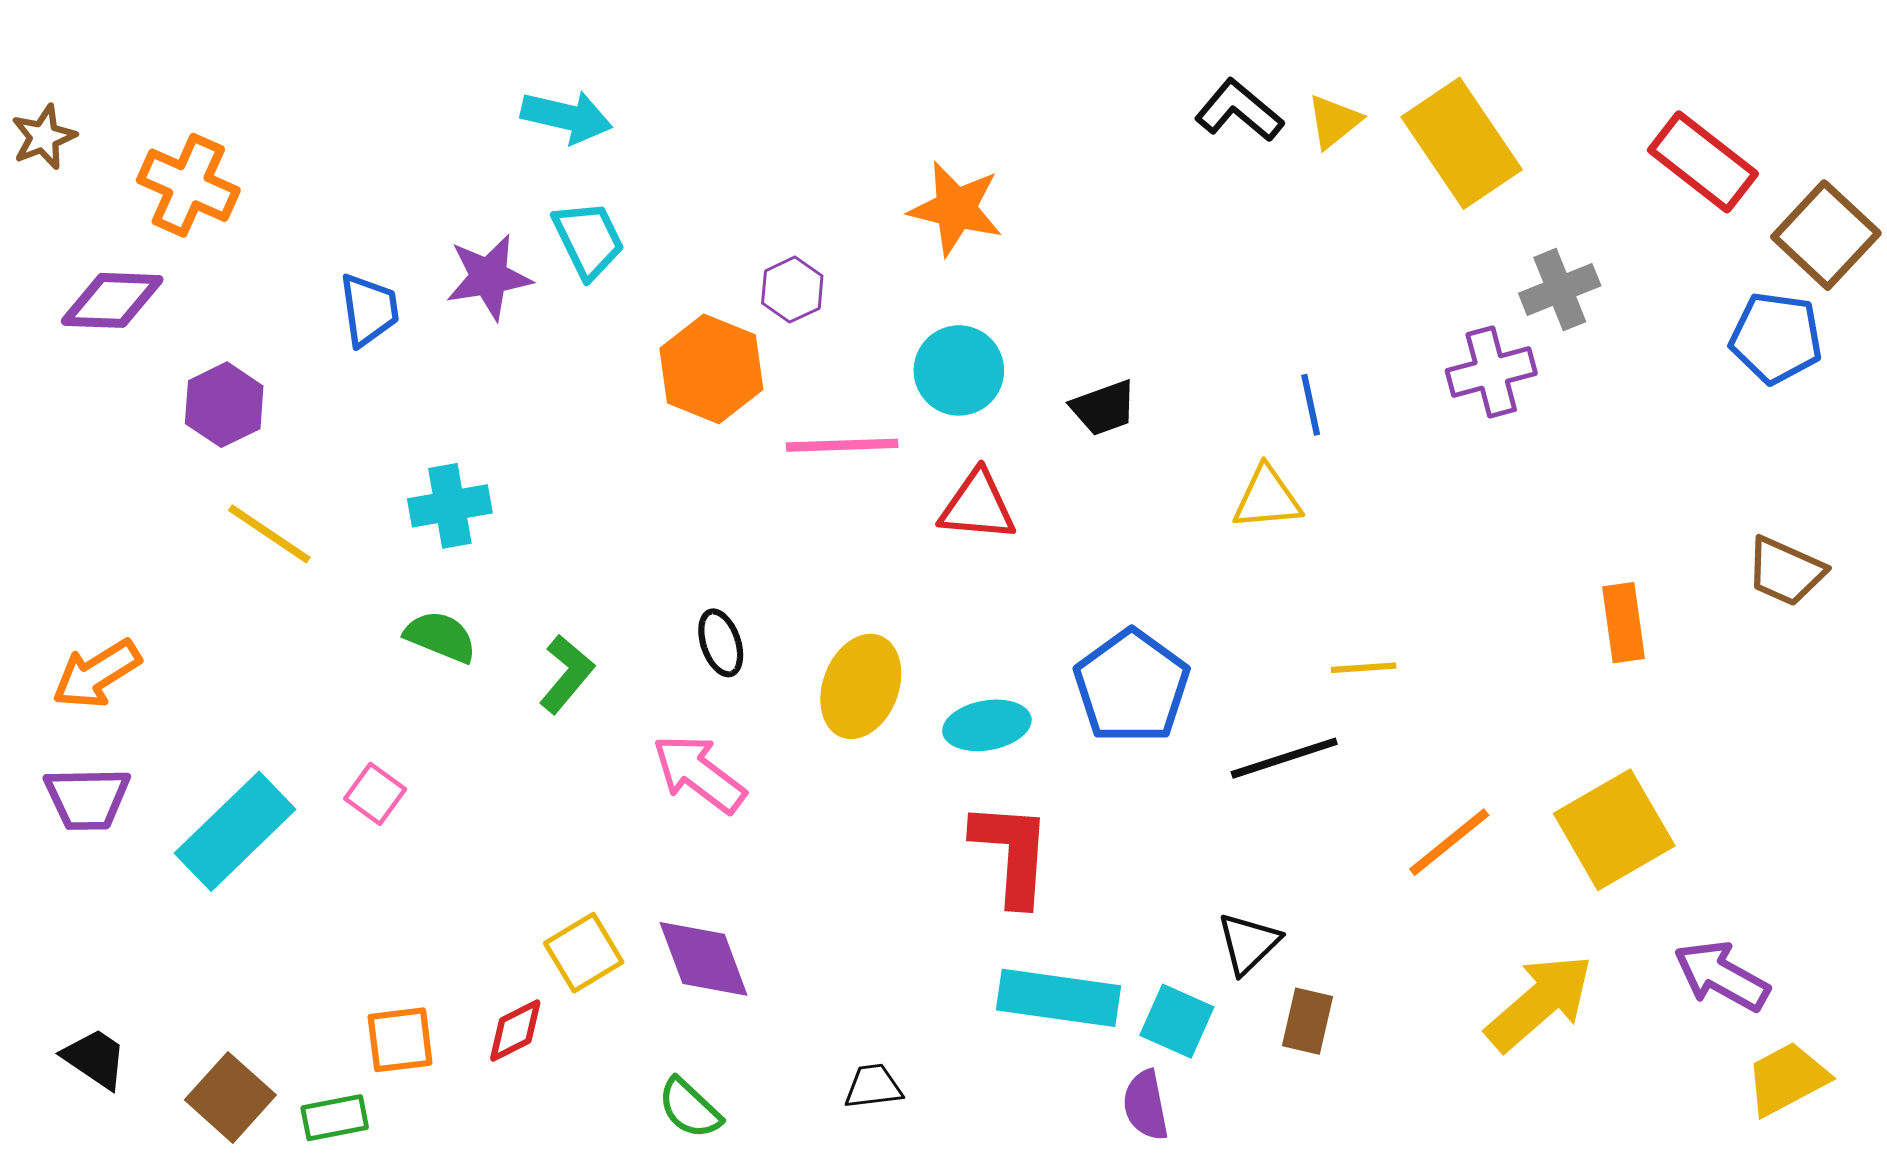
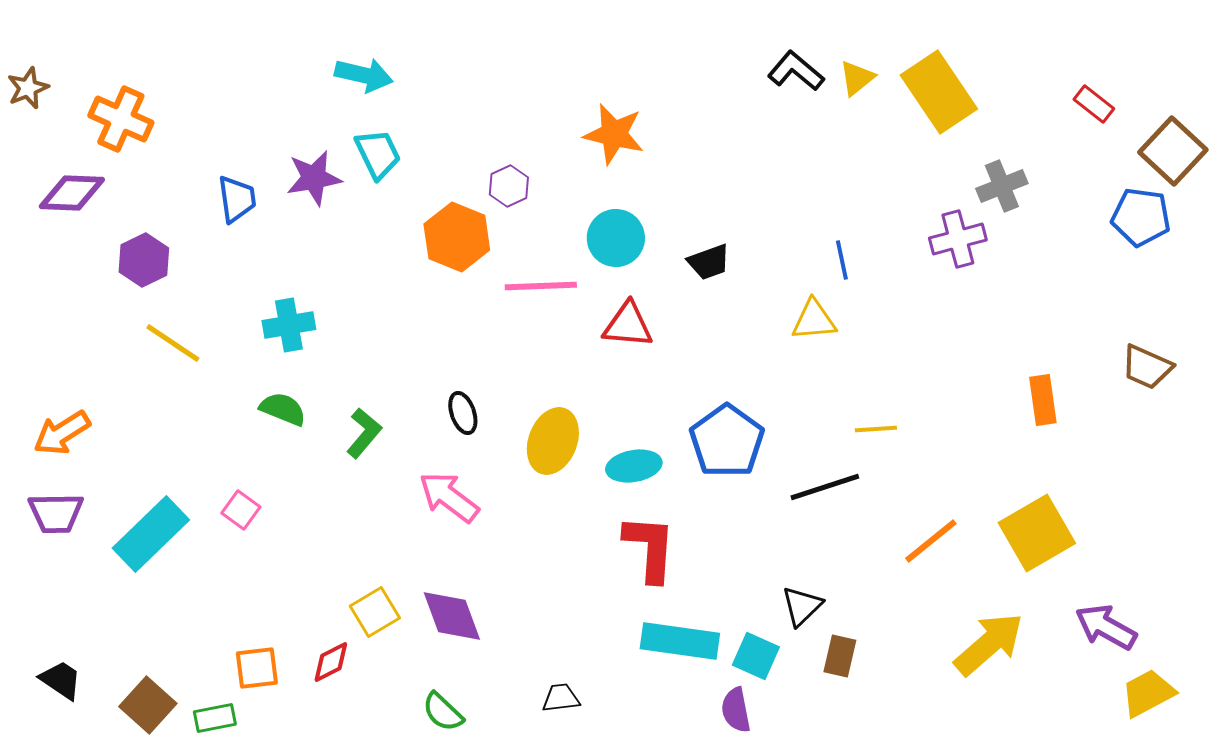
red rectangle: (1703, 162) -> (1094, 104), size x0.6

